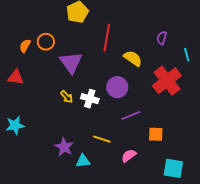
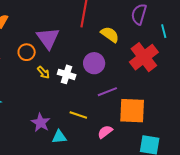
purple semicircle: (162, 38) -> (139, 14), size x1.5
orange circle: (46, 42) -> (27, 52), moved
orange square: (156, 134) -> (132, 111), size x1.8

